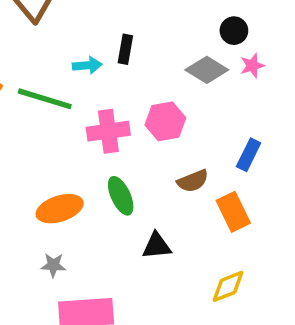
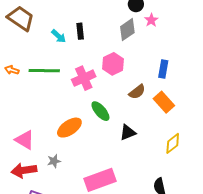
cyan arrow: (87, 65) -> (59, 36), moved, turned 63
gray diamond: (207, 70) -> (127, 30), turned -50
gray star: (53, 265) -> (54, 161), moved

